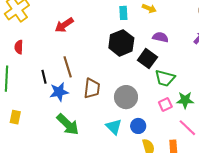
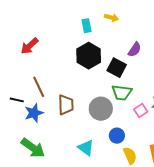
purple semicircle: (160, 37) -> (135, 50), moved, turned 119
black line: (44, 77) -> (17, 100), turned -56
green trapezoid: (165, 78) -> (122, 93), moved
green arrow: (68, 124) -> (33, 148), moved
cyan triangle: (114, 127) -> (86, 148), moved

